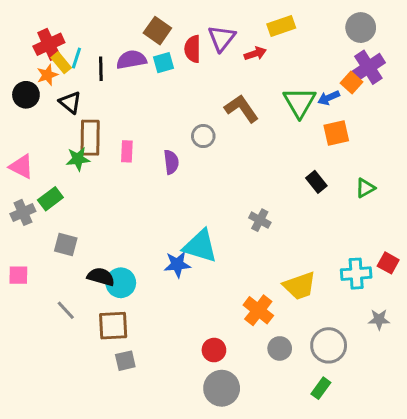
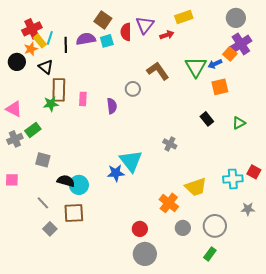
cyan triangle: (200, 246) -> (131, 161), turned 35
gray square: (125, 361) -> (50, 229), moved, turned -32

